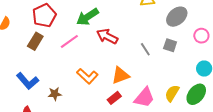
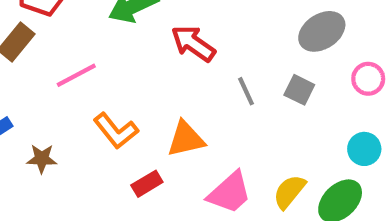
red arrow: (107, 36) -> (193, 43), moved
pink line: (69, 41) -> (76, 75), moved
red rectangle: (114, 98) -> (147, 184), moved

